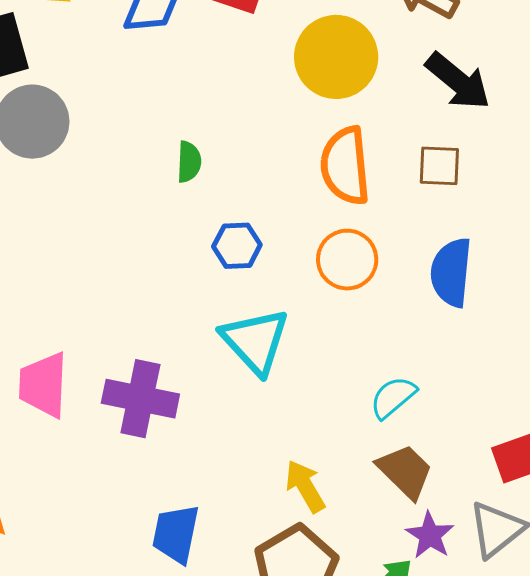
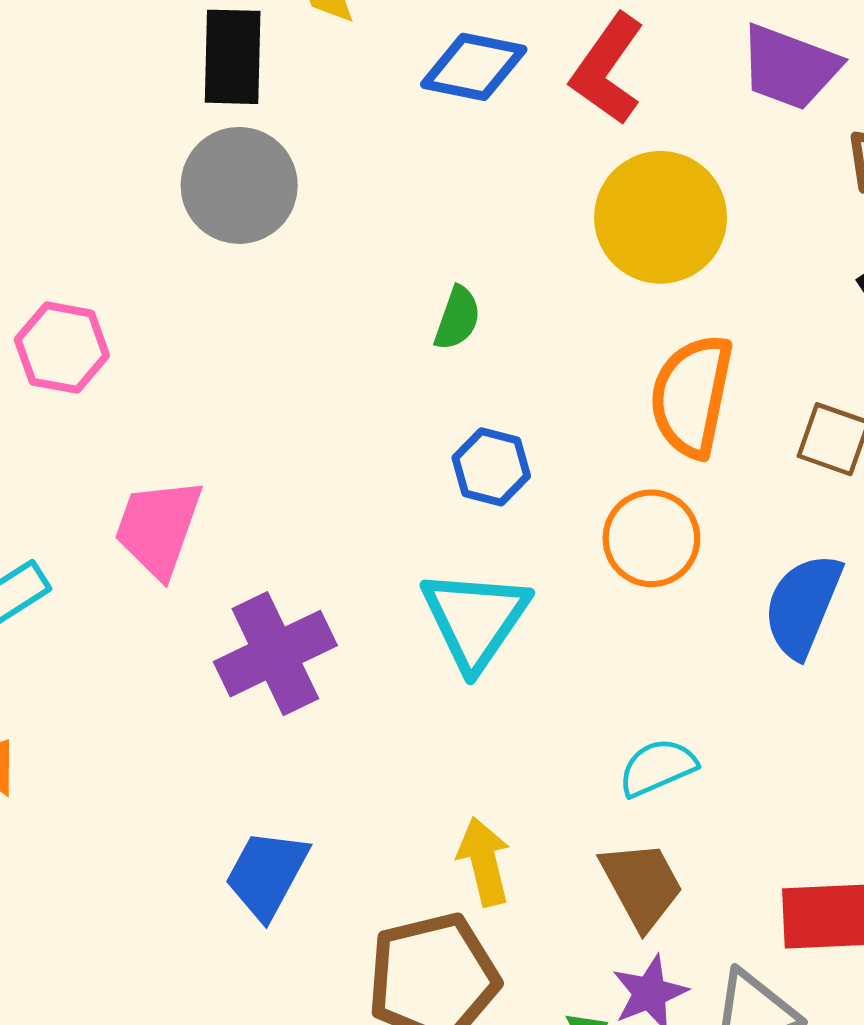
yellow circle: (336, 57) -> (661, 217), moved
pink trapezoid: (43, 385) -> (158, 528), moved
purple cross: (140, 399) -> (275, 654), turned 36

